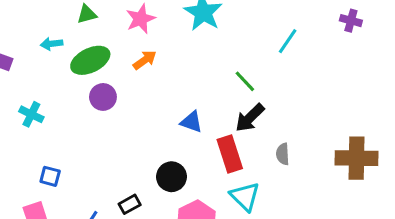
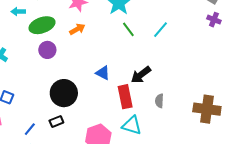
cyan line: (288, 41) -> (160, 30), moved
green line: (245, 81) -> (128, 29), moved
black circle: (171, 177) -> (64, 93), moved, size x1.4
cyan triangle: (245, 196) -> (132, 125), turned -35

